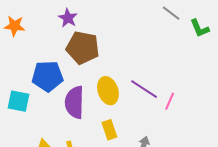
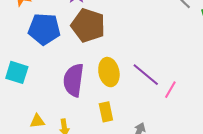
blue pentagon: (48, 76) -> (44, 29), moved

